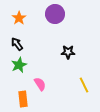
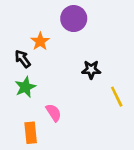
orange star: (19, 18) -> (40, 41), moved
yellow line: (84, 85) -> (117, 97), moved

